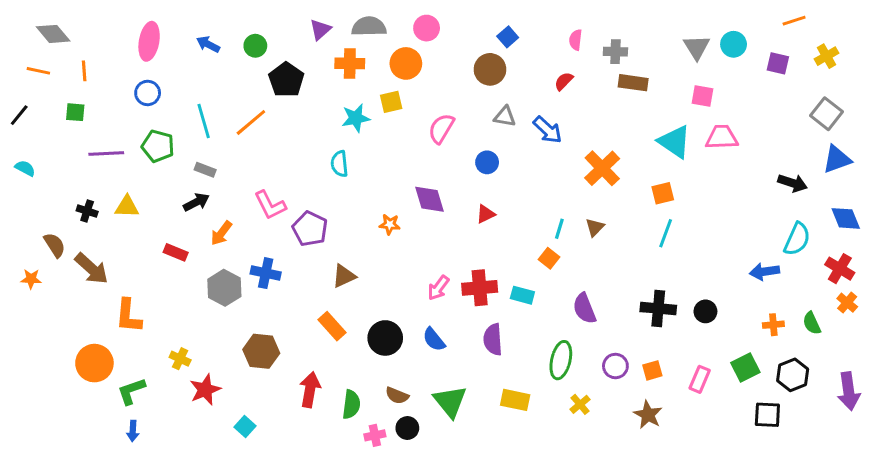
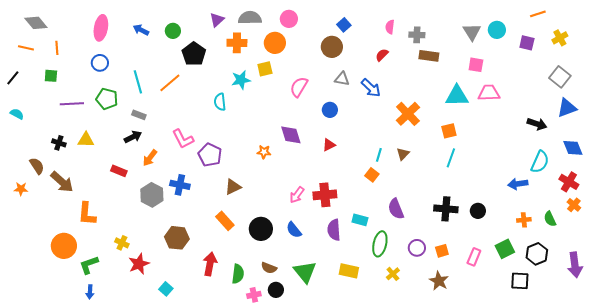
cyan triangle: (674, 142) -> (457, 96), turned -35
cyan semicircle: (339, 164) -> (220, 102), moved
cyan rectangle: (522, 295) -> (360, 220), moved

